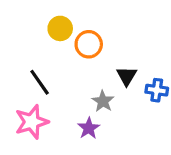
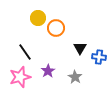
gray star: (103, 101) -> (75, 77), moved
purple star: (89, 128) -> (48, 71), moved

